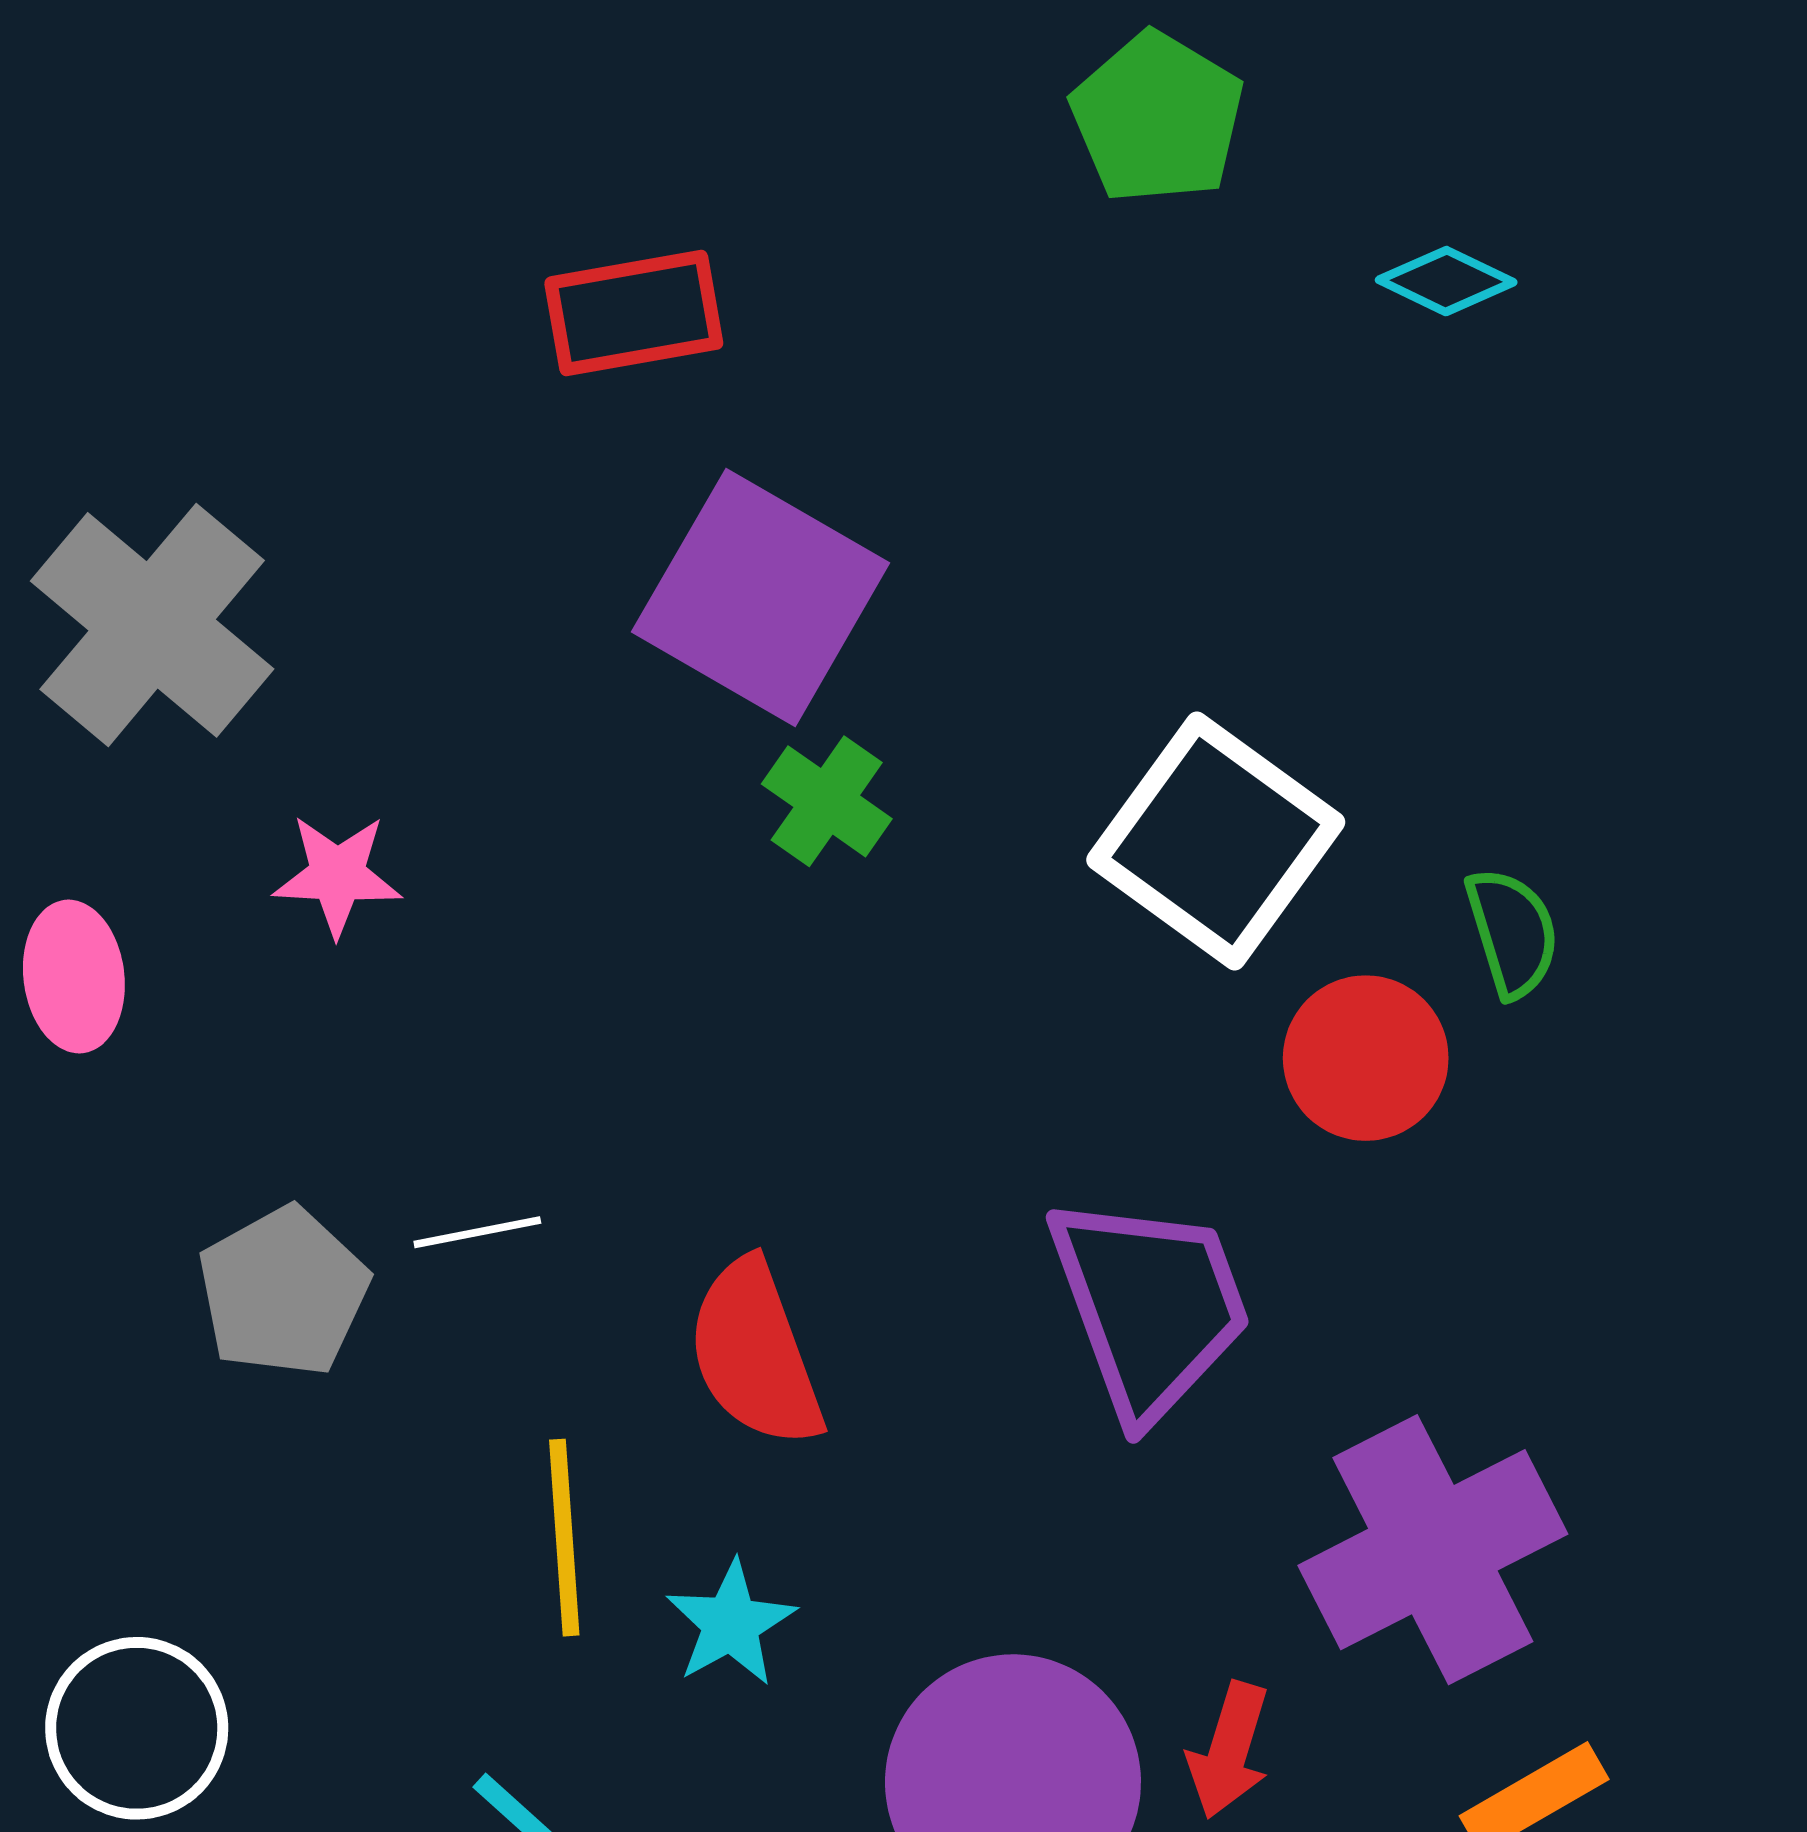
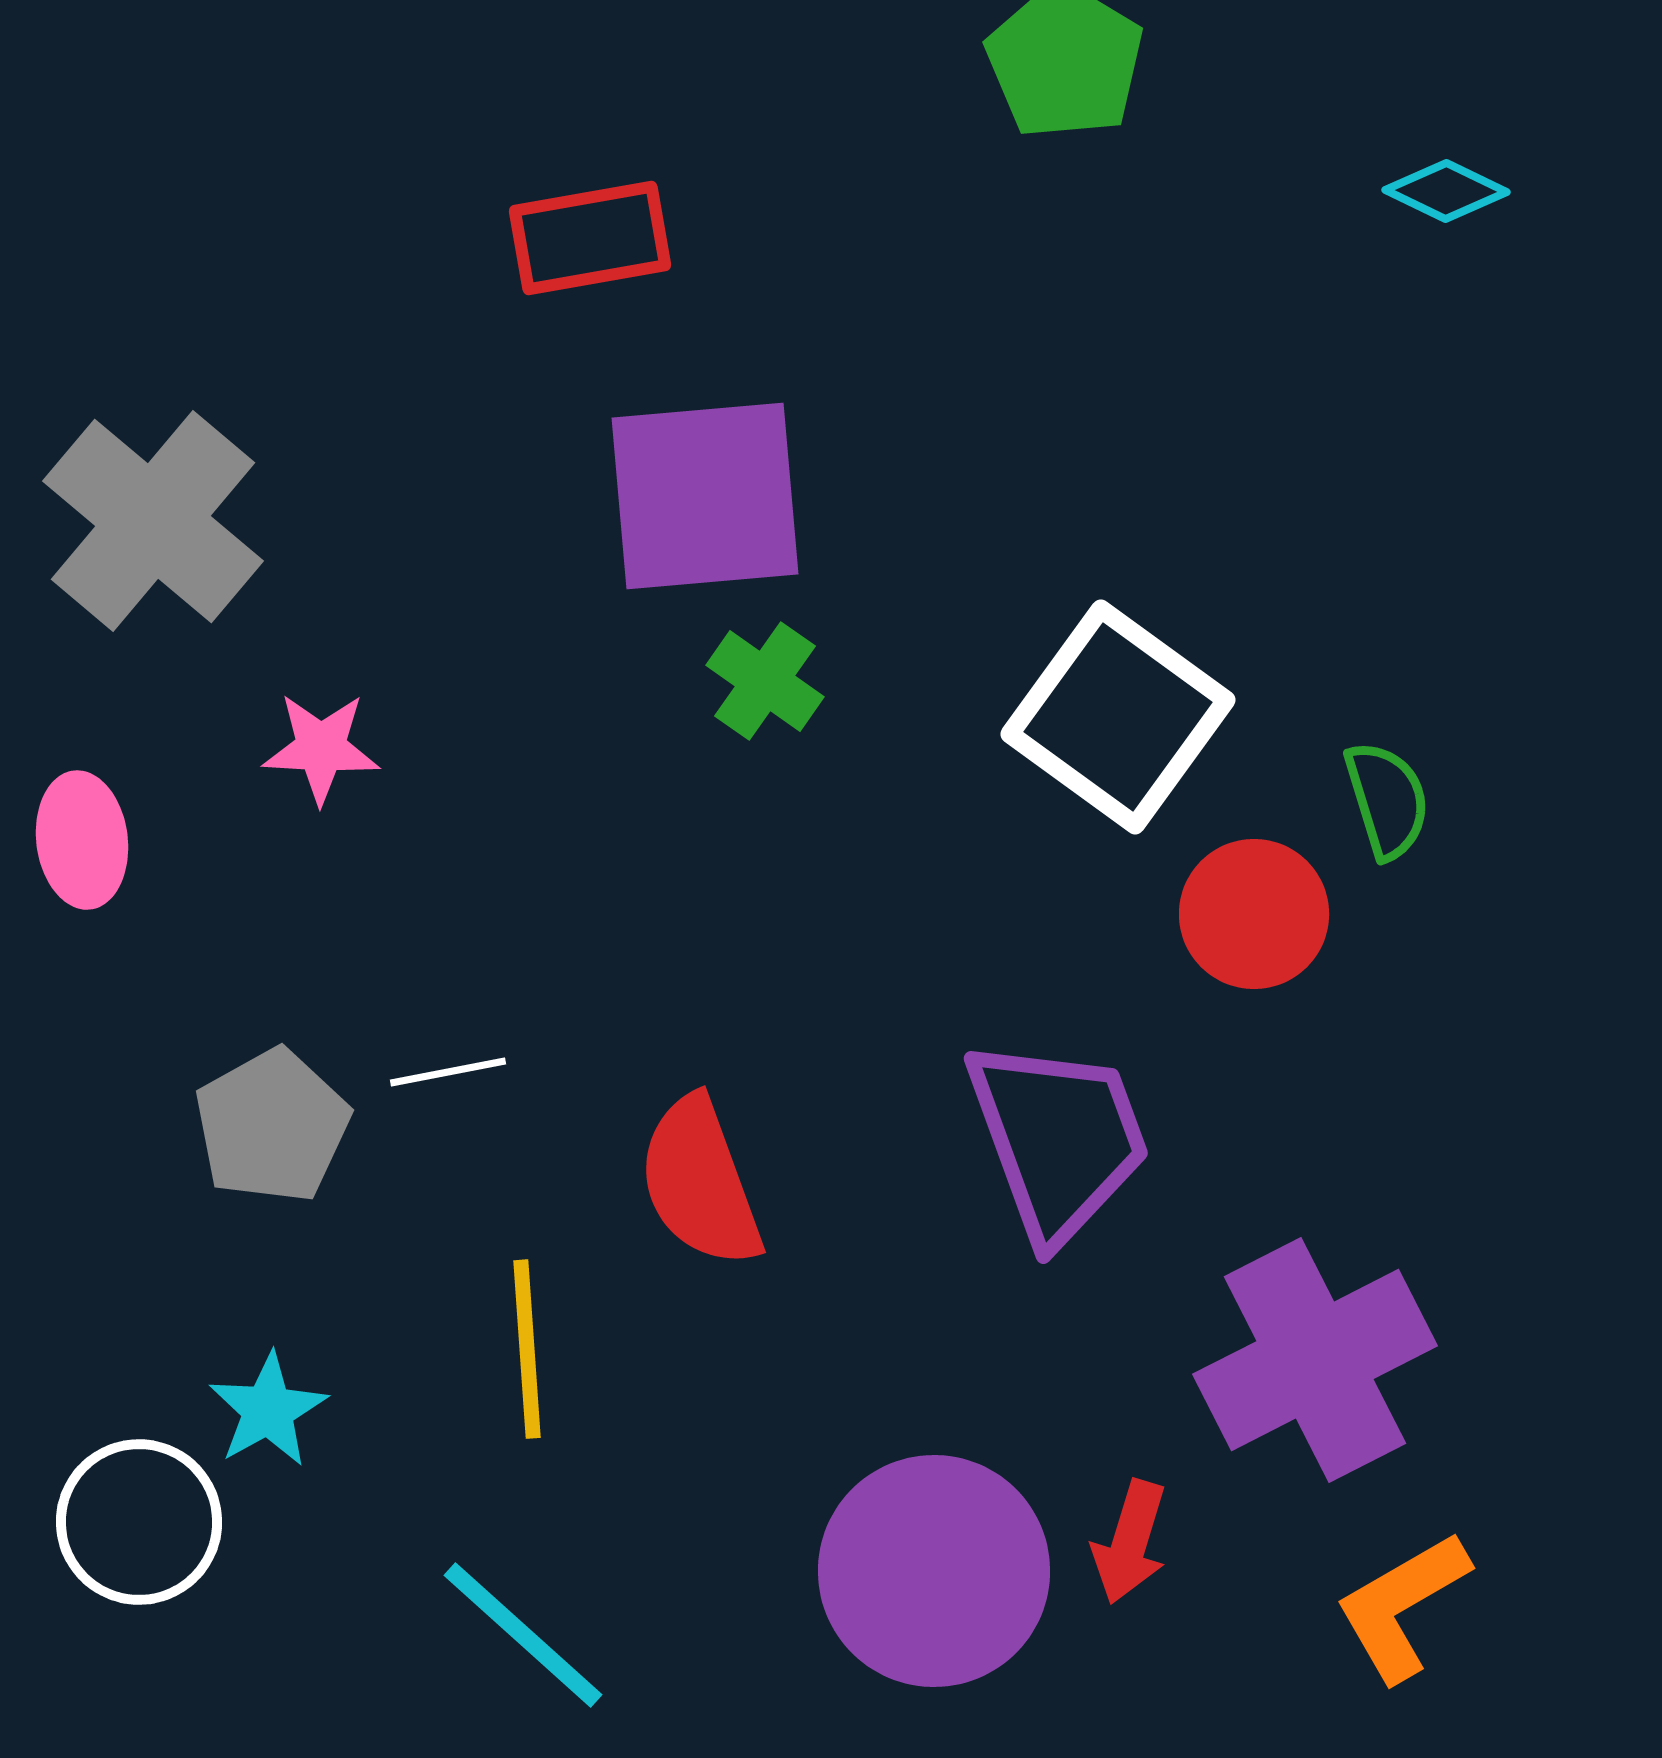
cyan diamond: (1446, 281) -> (1446, 191), moved
purple square: (761, 597) -> (705, 496), turned -35
cyan star: (731, 1624) -> (268, 1410), moved

